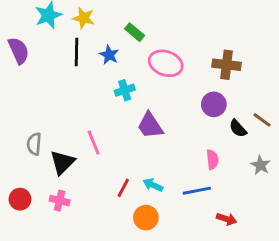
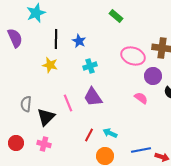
yellow star: (84, 18) -> (50, 65), moved
green rectangle: (135, 32) -> (116, 16), moved
pink ellipse: (166, 63) -> (133, 56), moved
purple trapezoid: (150, 126) -> (93, 97), moved
pink semicircle: (212, 160) -> (141, 98), moved, turned -48
blue line: (197, 191) -> (141, 150), moved

